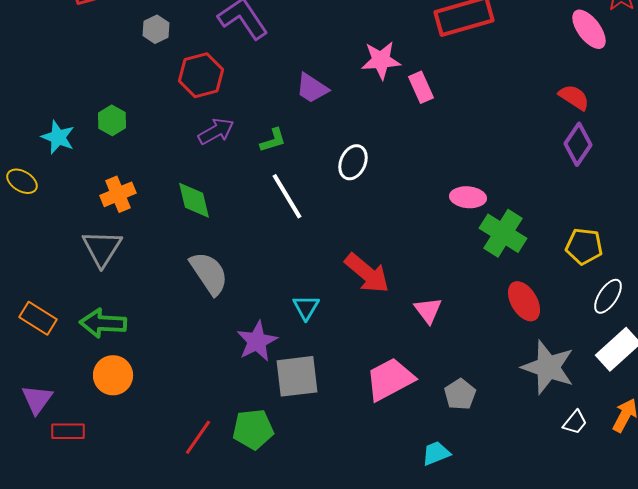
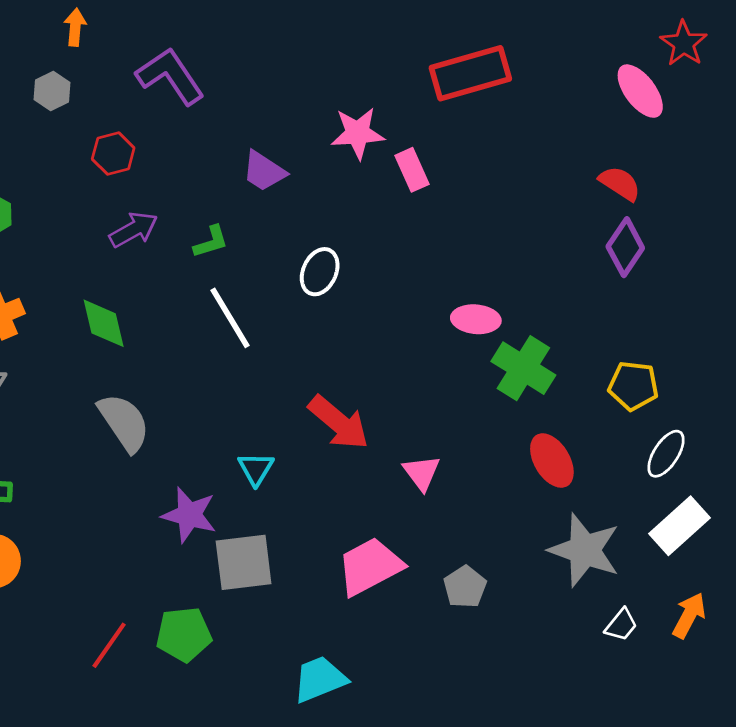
red hexagon: (201, 75) -> (113, 154), size x0.7
purple star: (257, 341) -> (189, 515), turned -30
cyan trapezoid: (436, 453) -> (320, 679), moved, size x1.4

